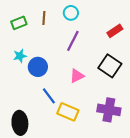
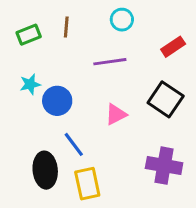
cyan circle: (71, 13) -> (122, 20), moved
purple line: (73, 41) -> (110, 62), turned 55
yellow rectangle: (68, 112) -> (87, 184), moved, turned 55
black ellipse: (20, 123) -> (45, 170), moved

